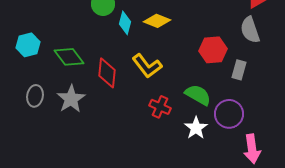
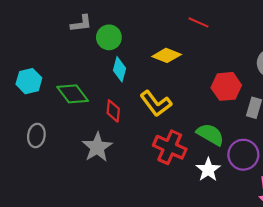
cyan diamond: (125, 23) -> (120, 69), moved
red diamond: (107, 73) -> (113, 111), size x0.7
gray star: (71, 99) -> (97, 147), moved
red cross: (160, 107) -> (170, 147), size x1.4

